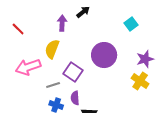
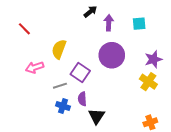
purple arrow: (62, 23) -> (109, 23), moved
cyan square: (131, 24) -> (139, 24), turned 32
pink arrow: (28, 67) -> (35, 67), size x0.7

